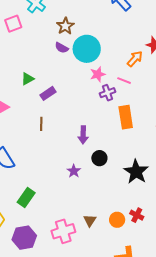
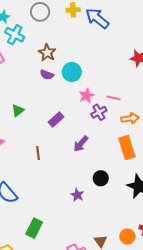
cyan circle: (87, 49) -> (72, 72), size x0.7
orange arrow: (135, 59) -> (130, 118), moved, turned 48
purple rectangle: (48, 93) -> (56, 119), moved
orange rectangle: (126, 117) -> (127, 148), moved
purple arrow: (83, 135) -> (81, 144), moved, turned 48

